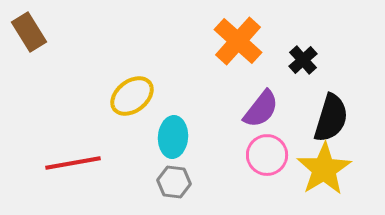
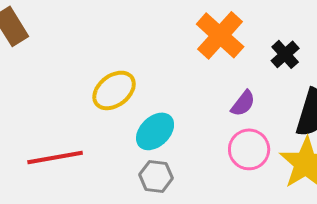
purple semicircle: (261, 109) -> (243, 103), size x0.7
cyan ellipse: (173, 137) -> (155, 131), turned 42

